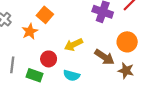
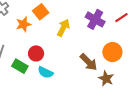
yellow arrow: (73, 45) -> (63, 28), moved, turned 132
cyan semicircle: (72, 75) -> (45, 72), moved

